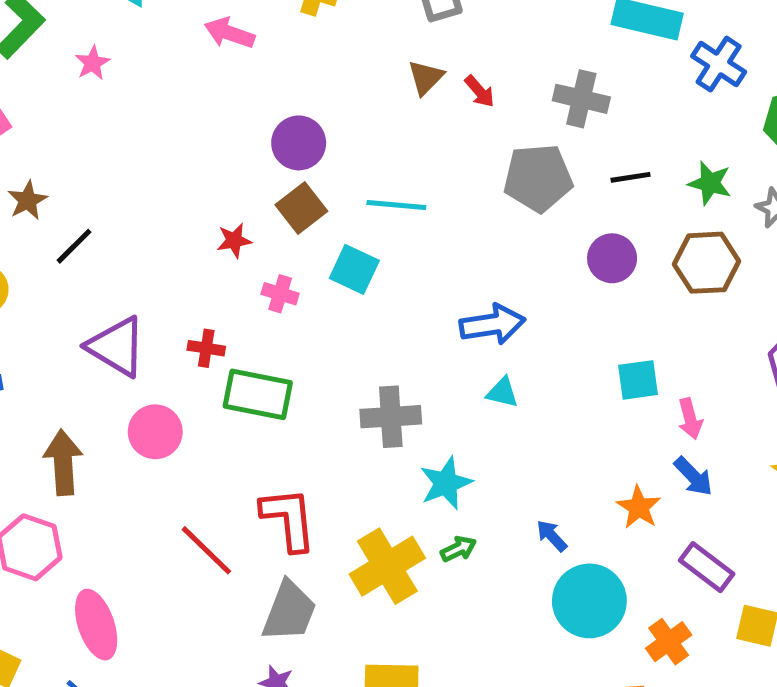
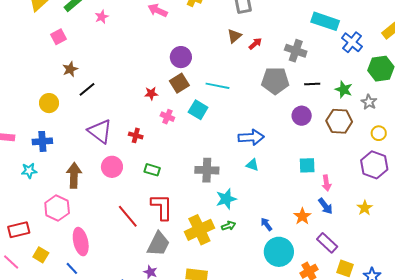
red arrow: (480, 91) -> (255, 44), turned -96
green rectangle: (258, 394) -> (152, 170), moved, size x0.6

